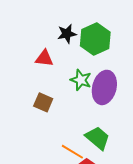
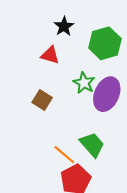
black star: (67, 34) -> (64, 26), moved, turned -30

